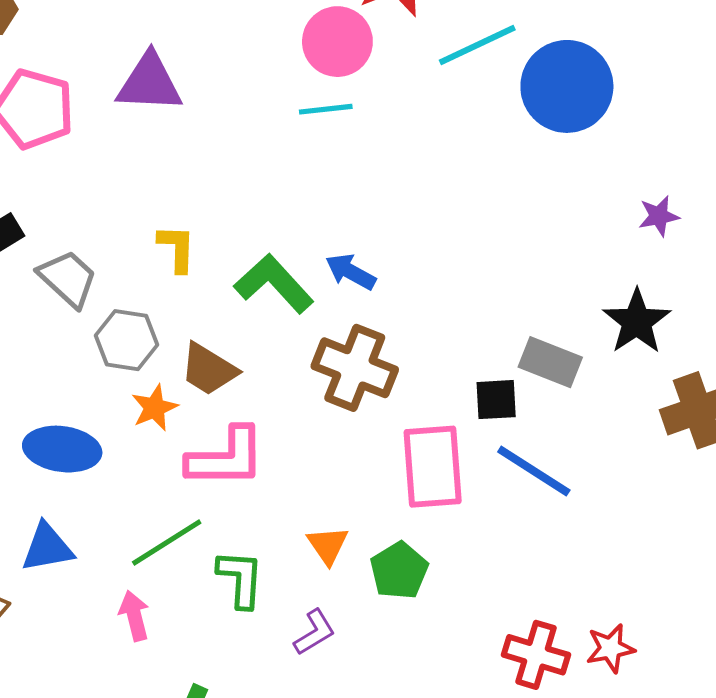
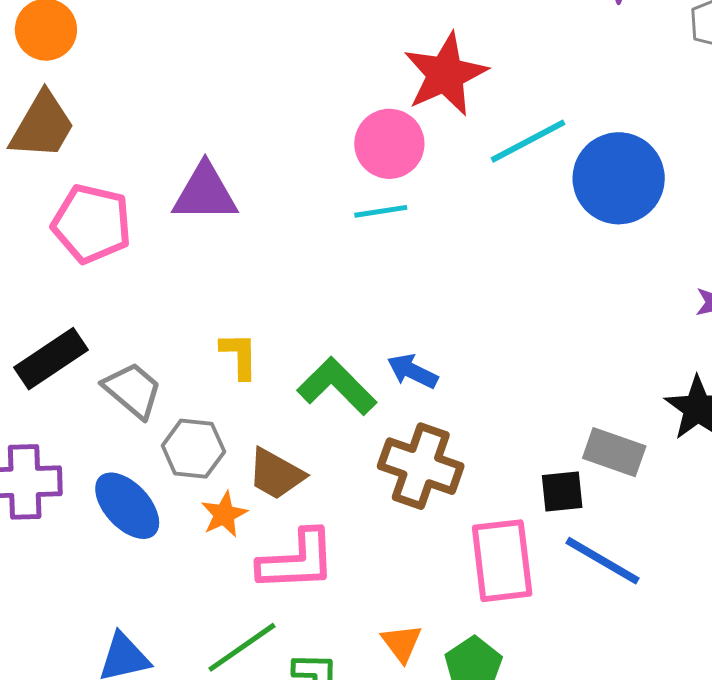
blue ellipse: (62, 449) -> (127, 506), moved, turned 42

